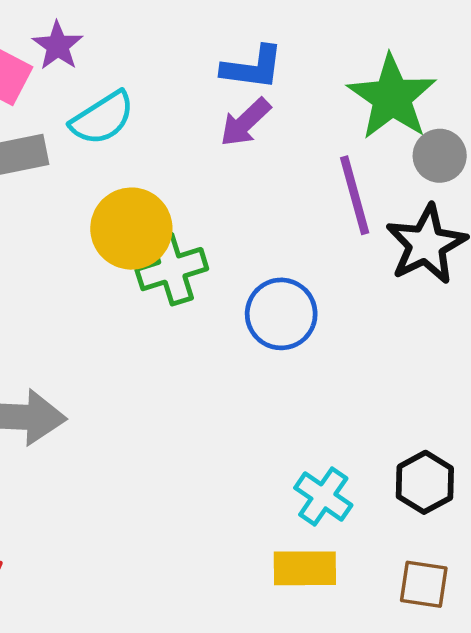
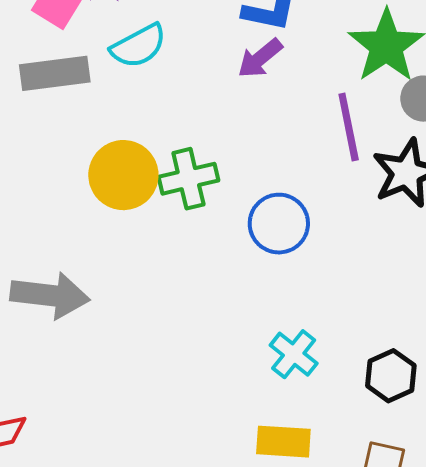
yellow circle: (131, 229) -> (123, 175), moved
cyan cross: (323, 496) -> (294, 354), moved

